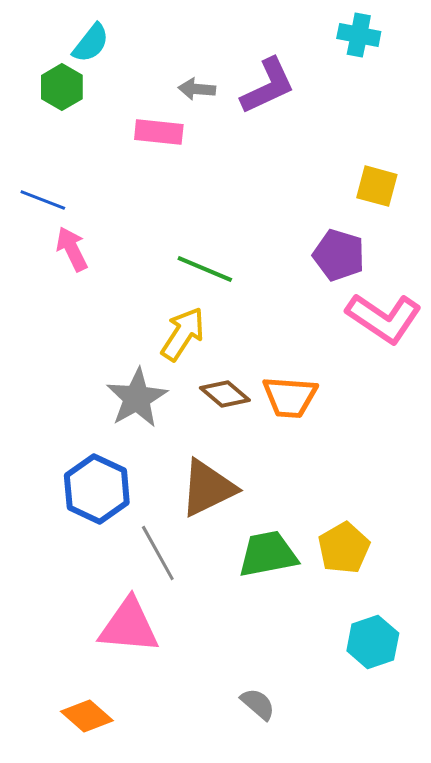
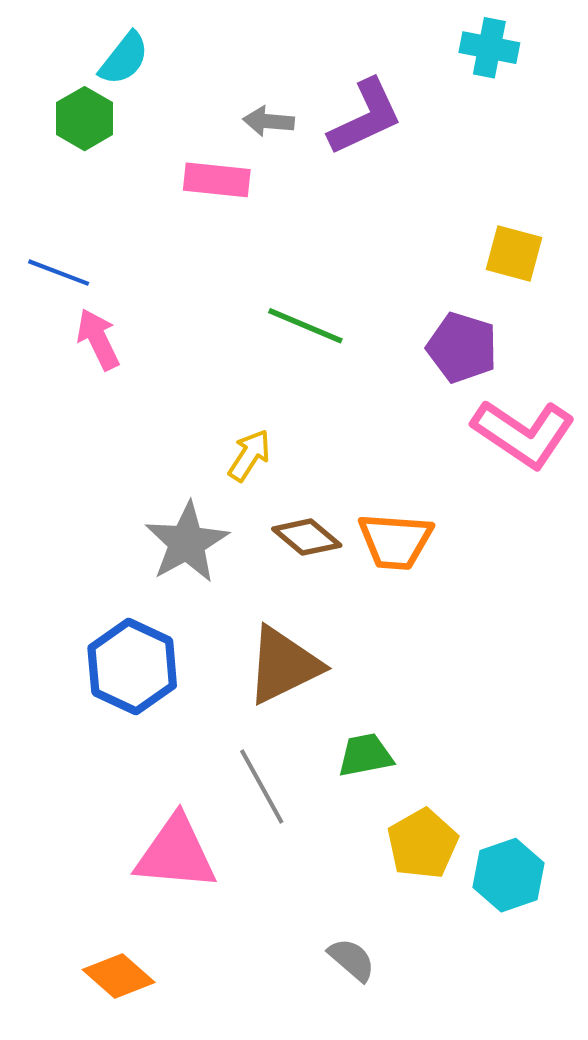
green line: (205, 269) -> (305, 326), moved
yellow arrow: (183, 334) -> (249, 455), size x0.7
yellow pentagon: (344, 548) -> (423, 844), moved
gray line: (158, 553) -> (262, 787), moved
green trapezoid: (268, 554) -> (365, 755), size x0.7

